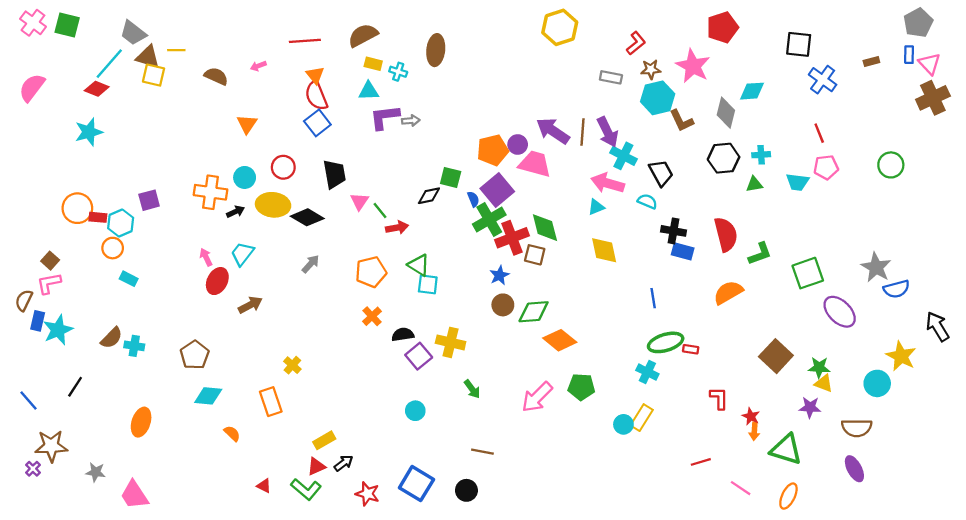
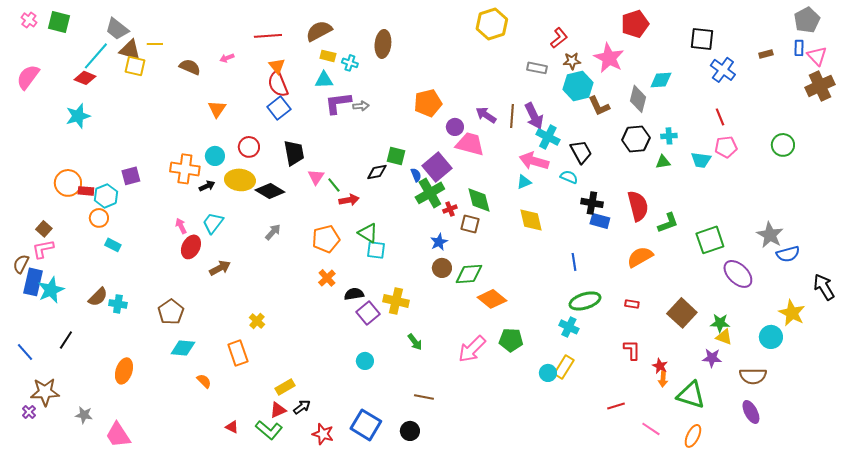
pink cross: (33, 23) -> (29, 20), size x0.7
purple arrow: (553, 131) -> (486, 115), size x0.7
orange pentagon: (493, 150) -> (428, 103), moved
red cross: (512, 238) -> (450, 209), size x0.5
blue rectangle: (38, 321) -> (33, 282), size x1.5
red rectangle: (691, 349) -> (632, 304), moved

